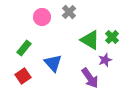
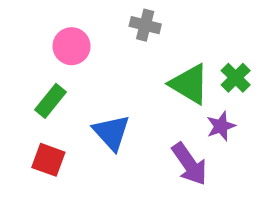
gray cross: (69, 12) -> (145, 25), turned -32
pink circle: (42, 17) -> (72, 46), moved
red square: (23, 76) -> (48, 160), turned -35

